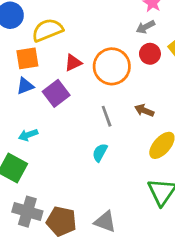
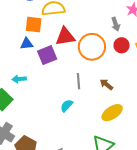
gray arrow: (145, 27) -> (116, 24), moved, turned -96
red triangle: (73, 63) -> (65, 37), size x1.5

